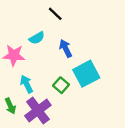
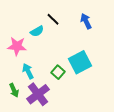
black line: (55, 14) -> (53, 19), moved
blue arrow: (66, 48) -> (86, 21), moved

